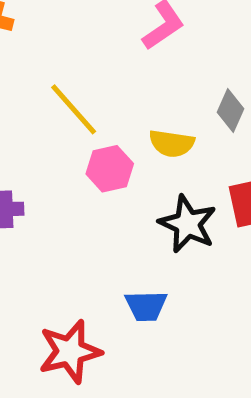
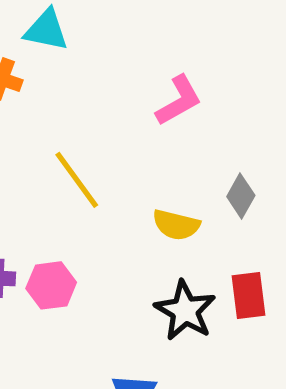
pink hexagon: (110, 169) -> (51, 285), moved

